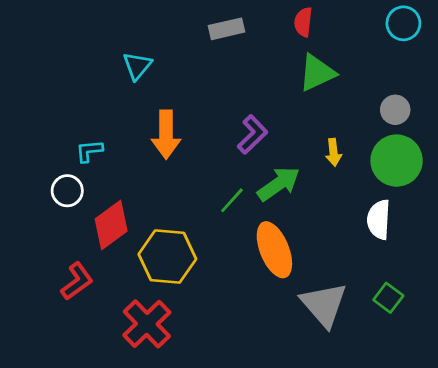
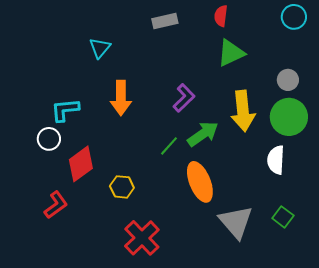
cyan L-shape: (89, 151) -> (65, 110), size x1.4
yellow arrow: (333, 152) -> (243, 111), size x2.0
yellow hexagon: (167, 257) -> (122, 187), size x0.6
red cross: (147, 324) -> (142, 238), moved

